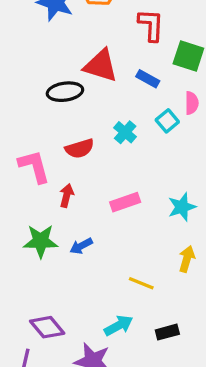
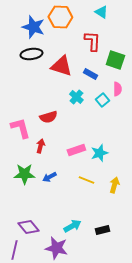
black ellipse: (65, 92) -> (31, 54), moved
cyan cross: (125, 132) -> (76, 97), moved
cyan star: (182, 207) -> (99, 153), moved
yellow line: (141, 283) -> (86, 180), moved

